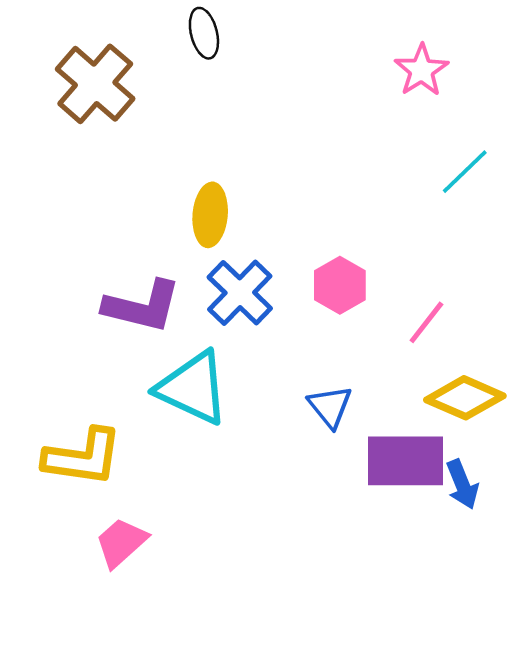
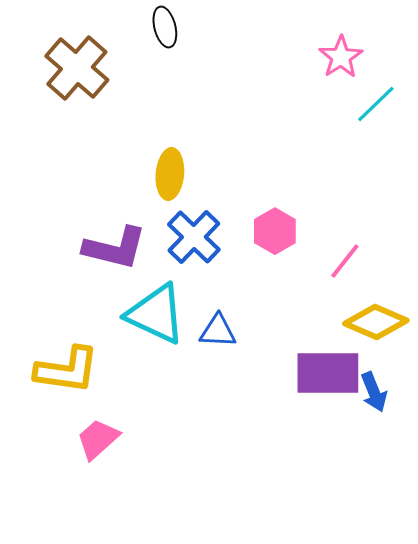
cyan line: (465, 172) -> (376, 104), moved
blue triangle: (330, 406) -> (218, 331), moved, turned -48

